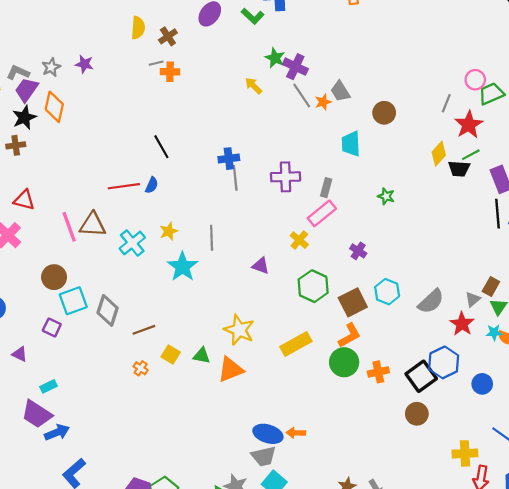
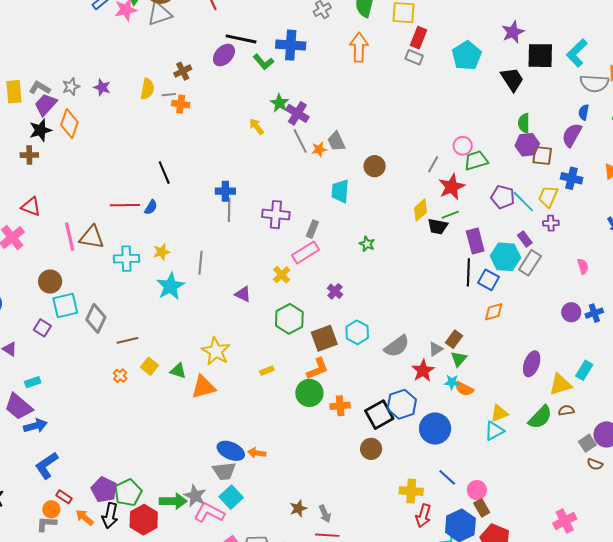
yellow semicircle: (138, 28) -> (147, 89), moved
cyan cross: (132, 243) -> (126, 259), turned 30
yellow rectangle: (296, 344) -> (267, 371), size x0.5
blue circle: (482, 384) -> (435, 429), size x1.6

